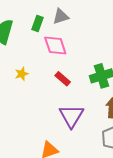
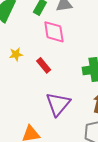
red rectangle: (63, 79) -> (44, 65), moved

